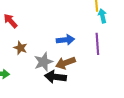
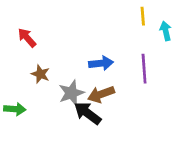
cyan arrow: (102, 16) -> (166, 31), moved
black arrow: (55, 77) -> (88, 113), turned 30

